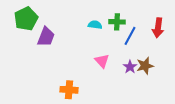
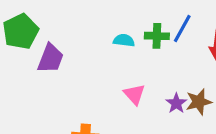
blue line: (130, 36) -> (182, 28), moved

